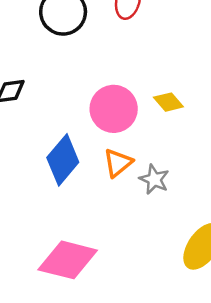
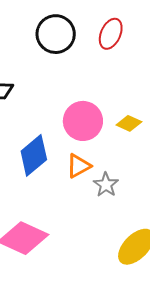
yellow diamond: (168, 102) -> (129, 123), turned -35

